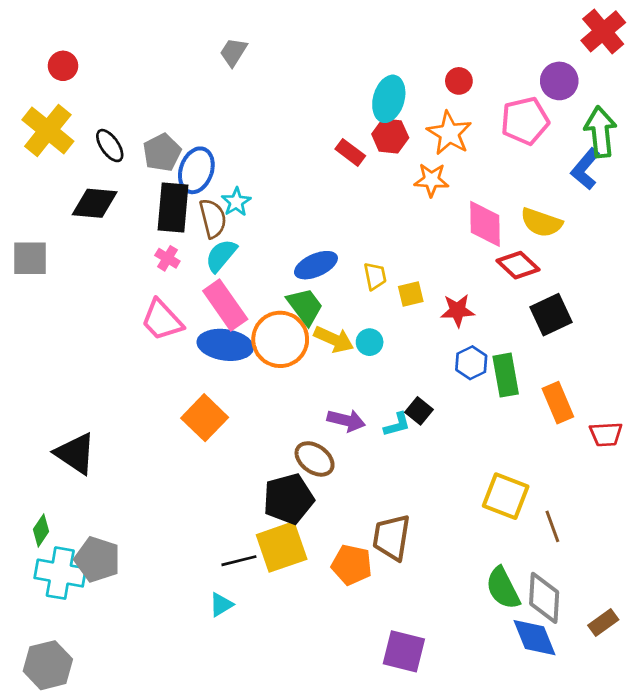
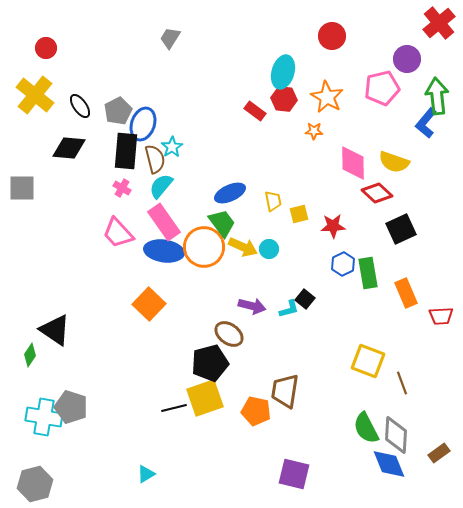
red circle: (459, 81) -> (332, 36), moved, size x1.4
orange star: (431, 180) -> (314, 131), size x0.7
green diamond: (41, 530) -> (30, 355), moved
cyan triangle: (221, 605) -> (146, 474), moved

